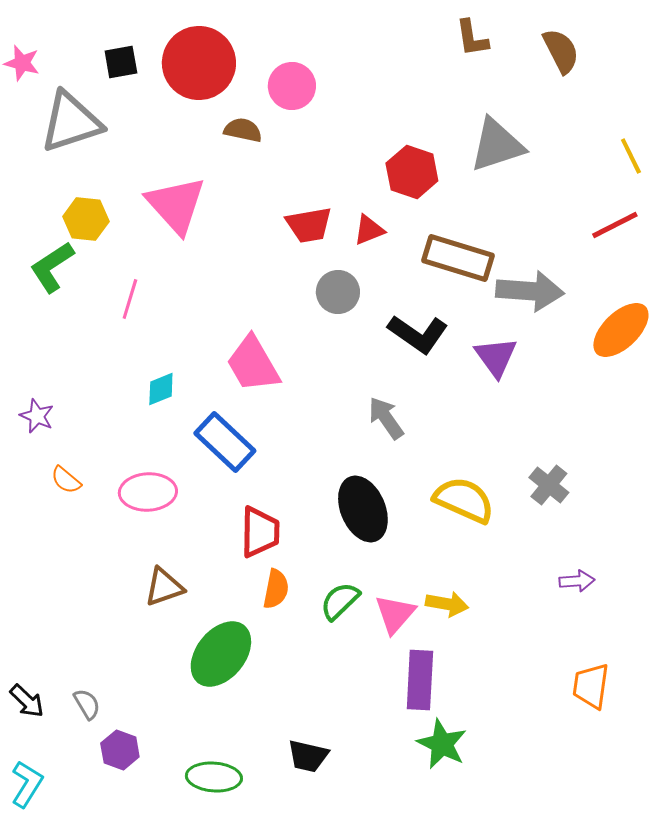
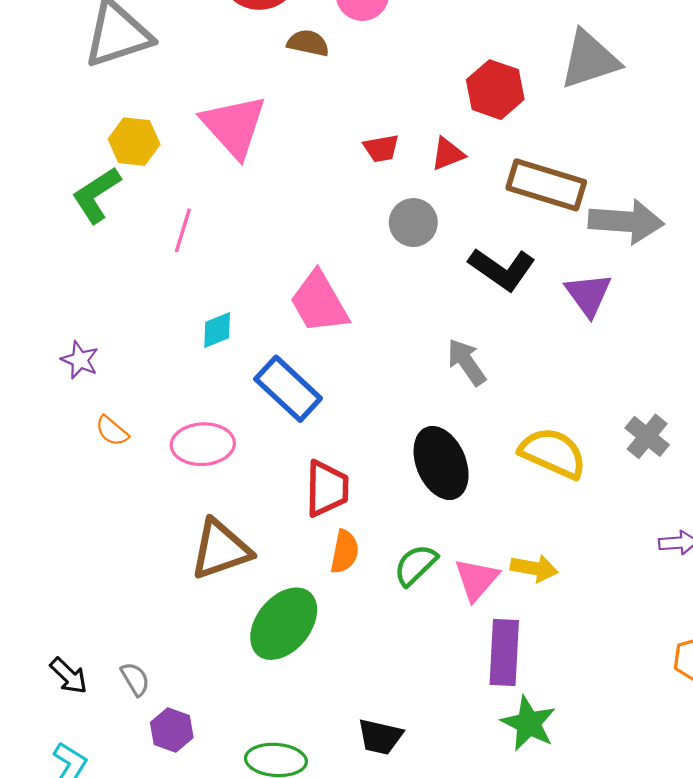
red trapezoid: (309, 225) -> (381, 148), size x0.7
brown triangle: (164, 587) -> (221, 549), size x1.4

